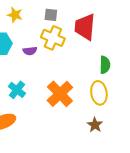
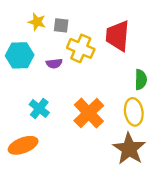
gray square: (51, 15) -> (61, 25), moved
brown star: (95, 125) -> (129, 149), size x1.8

